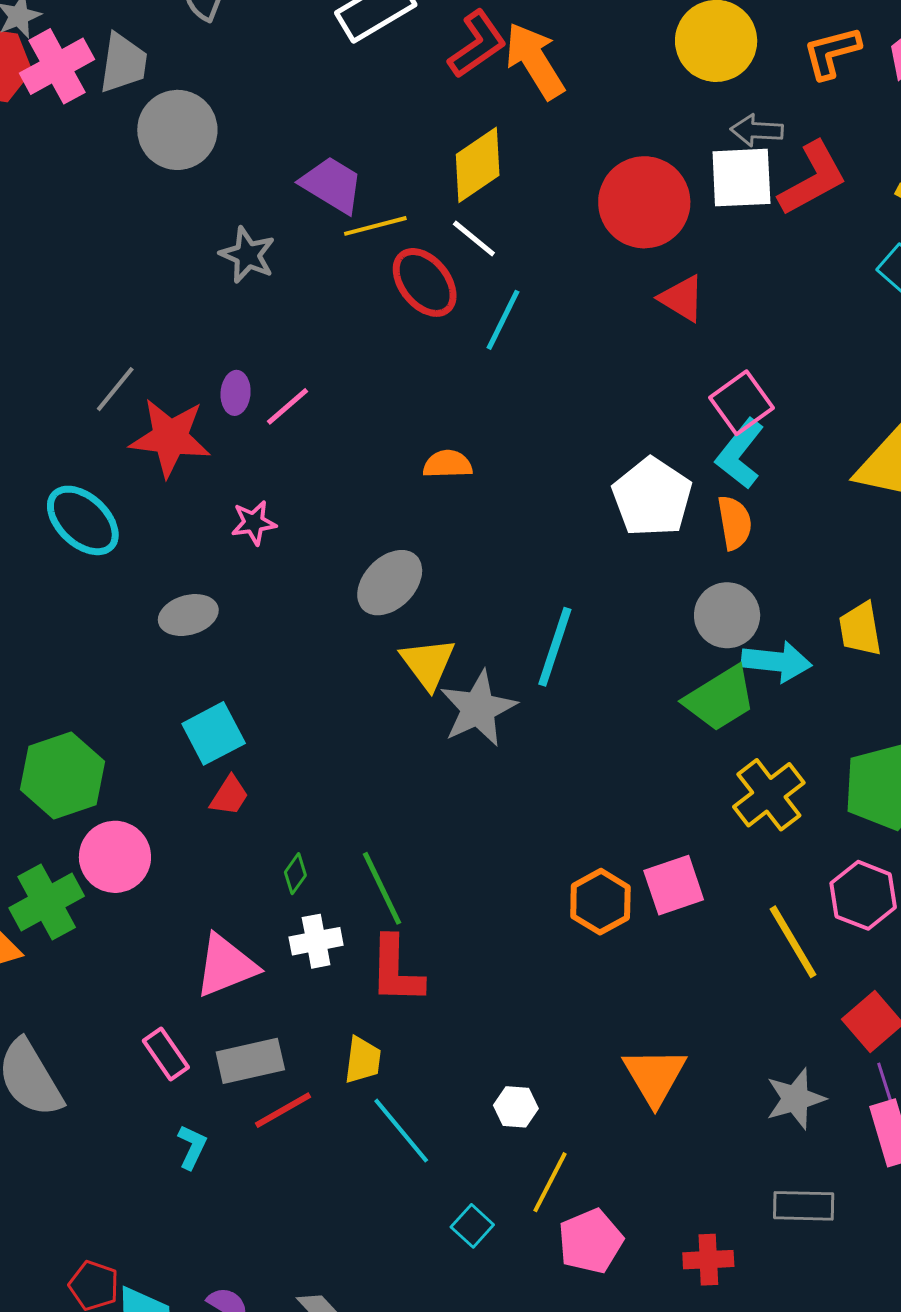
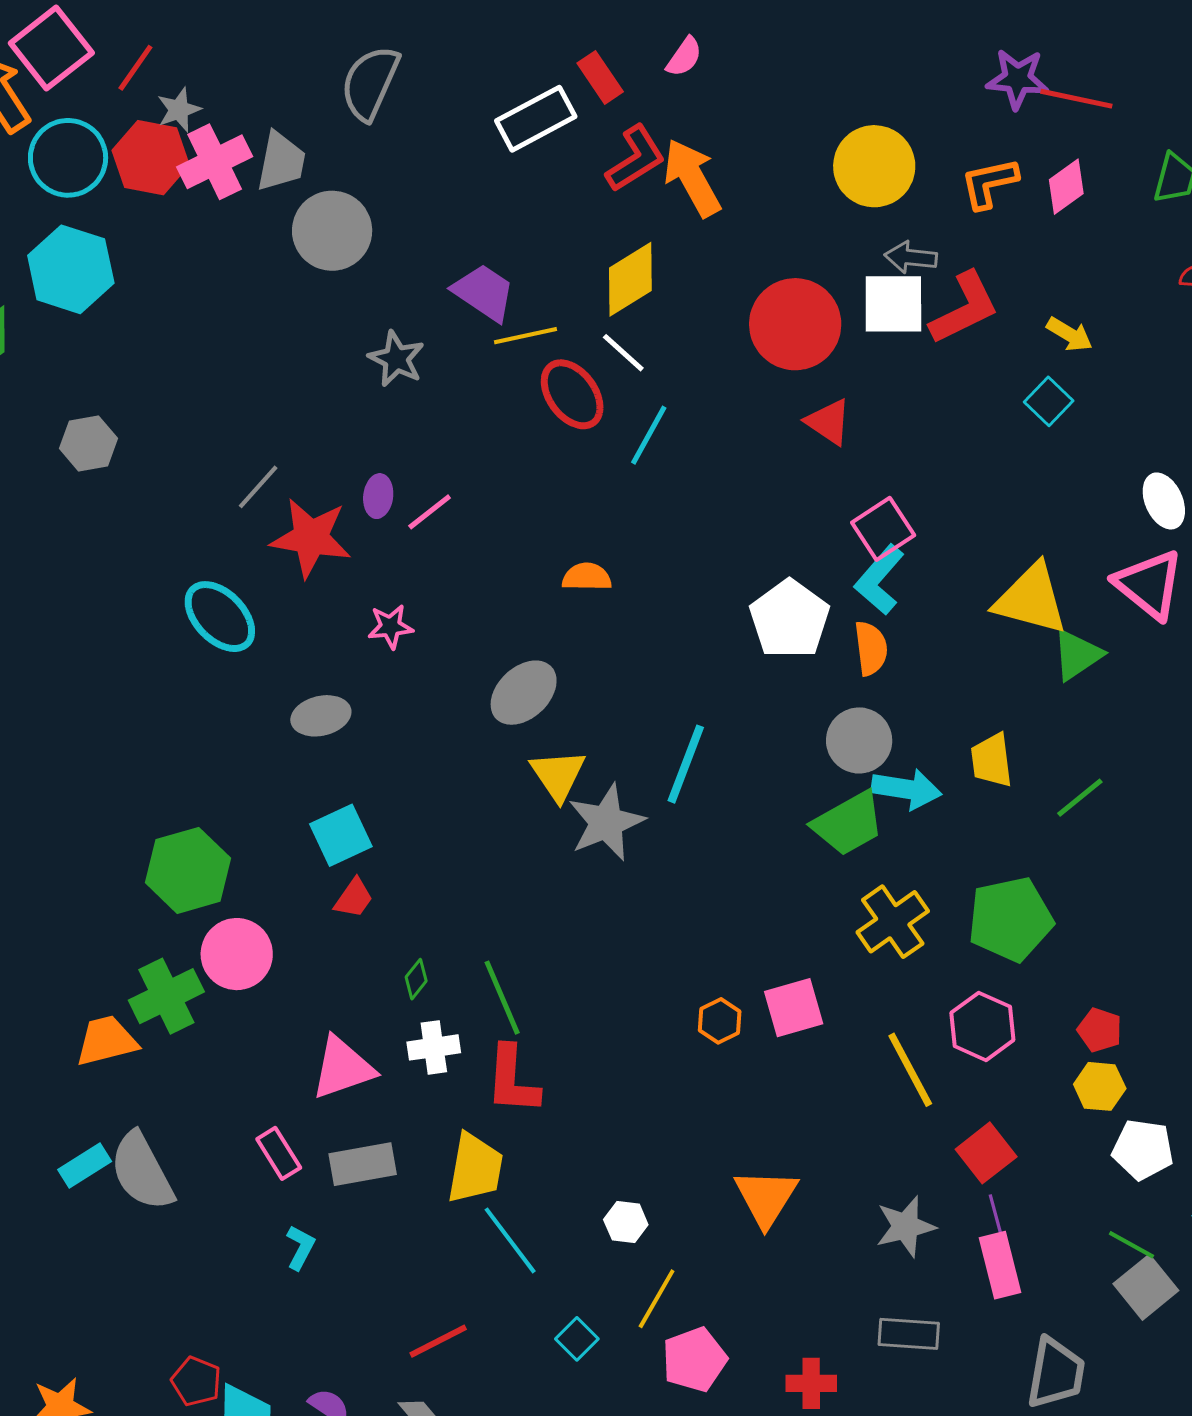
orange hexagon: (600, 902) -> (720, 1021), size x0.7
yellow trapezoid: (363, 1060) -> (475, 1168), size x1.5
red line: (283, 1110) -> (438, 1341), moved

